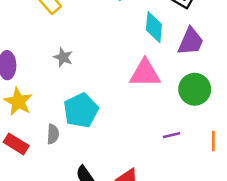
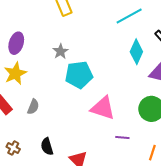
pink triangle: (145, 73) -> (103, 108), moved
cyan pentagon: (81, 110) -> (79, 75), moved

